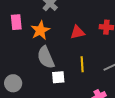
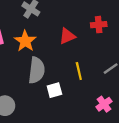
gray semicircle: (46, 57) -> (37, 70), turned -140

